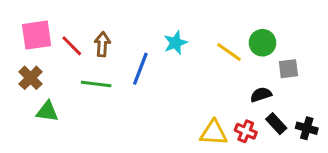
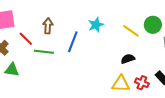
red line: (72, 46) -> (26, 39), moved
black semicircle: (261, 95) -> (128, 59), moved

